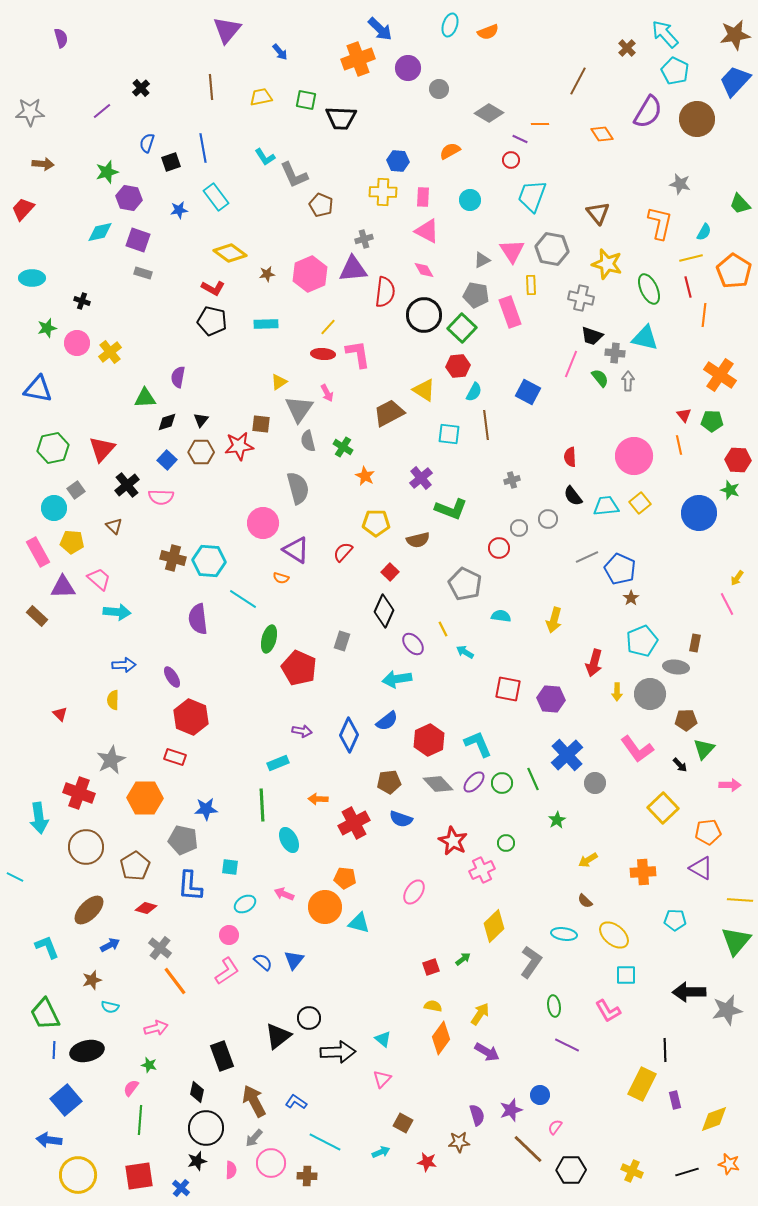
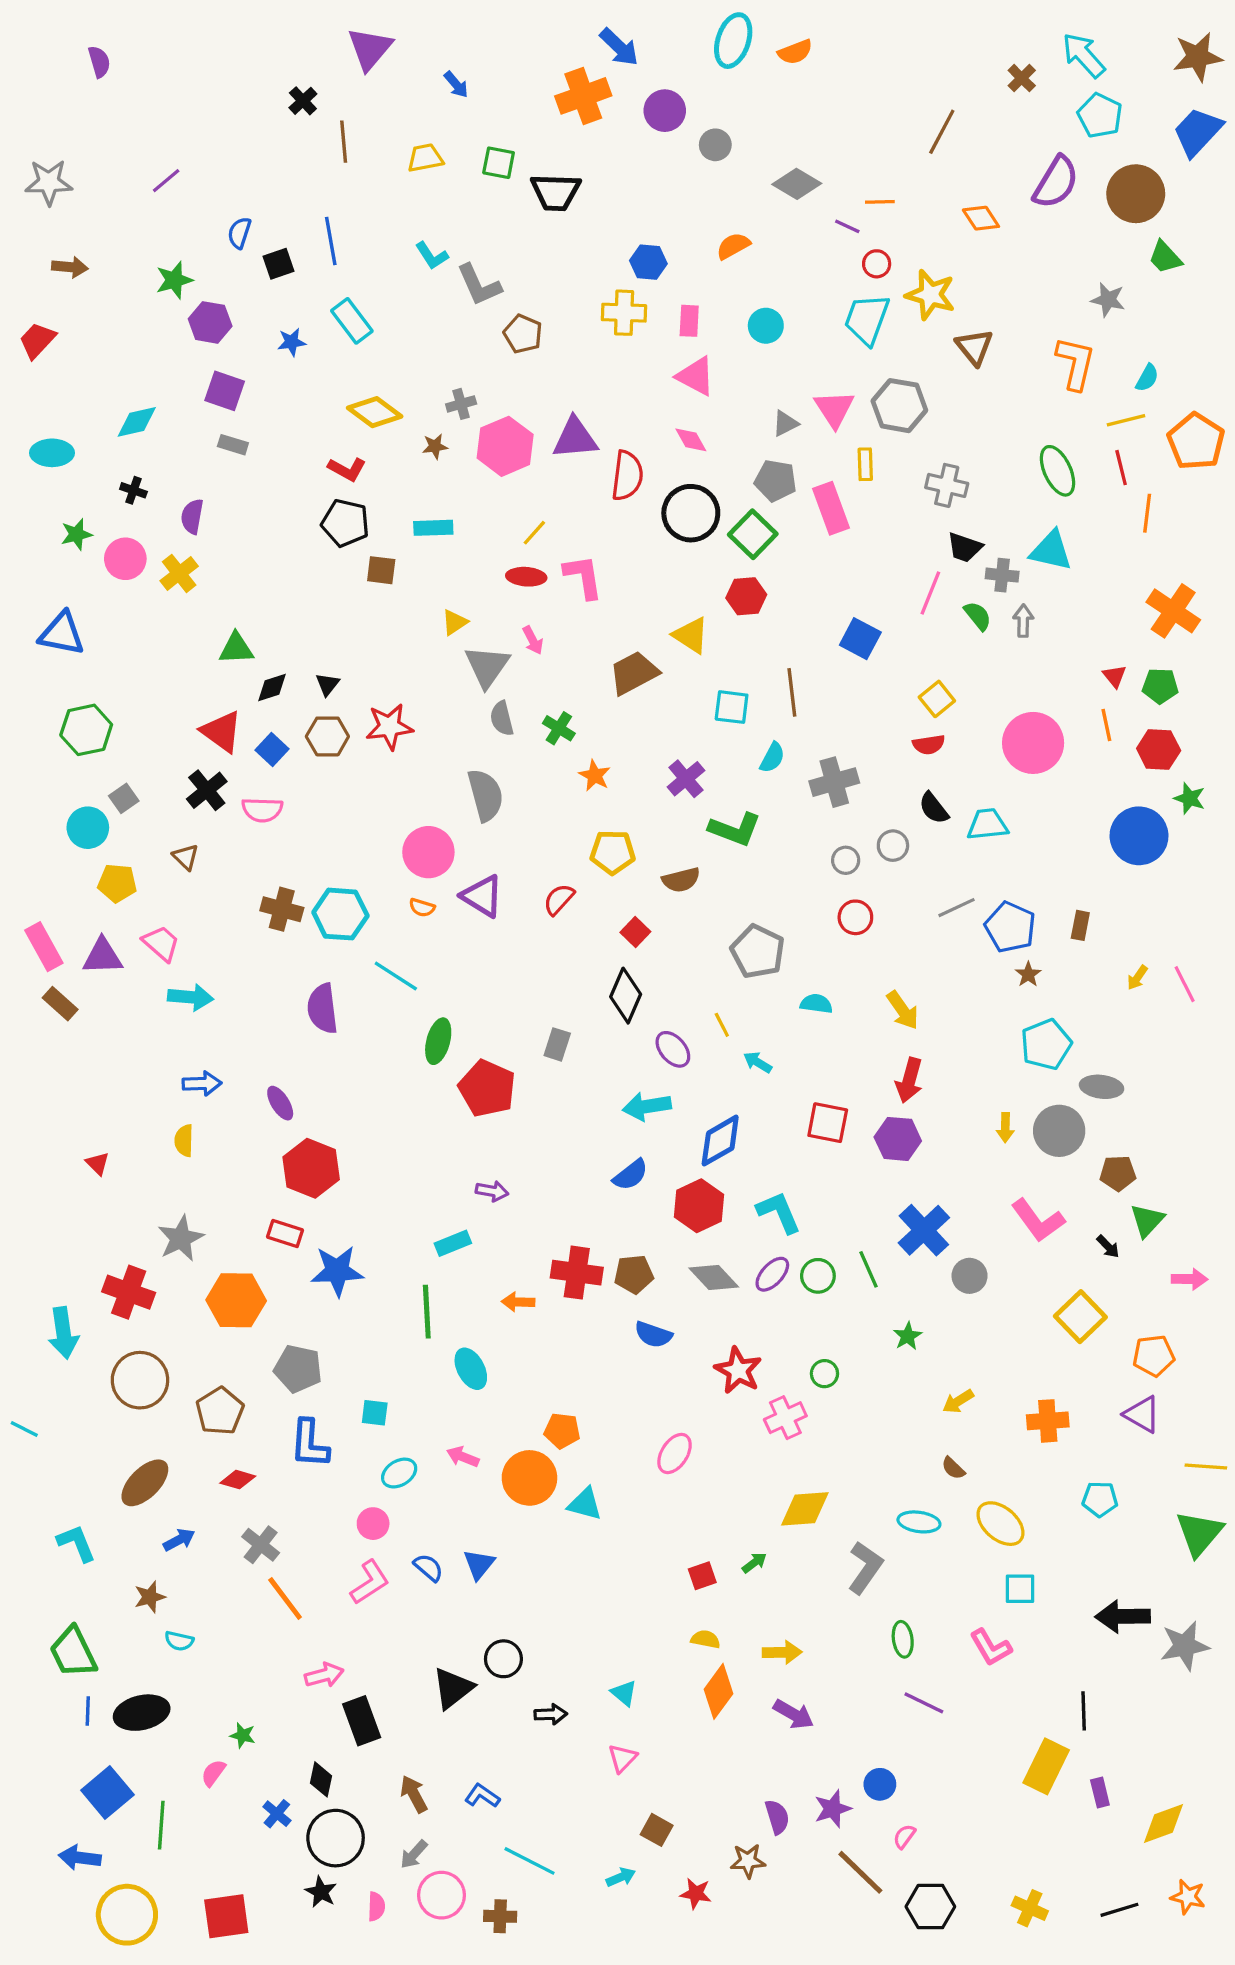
cyan ellipse: (450, 25) -> (733, 41), size x1.4
black cross: (141, 88) -> (303, 101), moved
red circle: (511, 160) -> (877, 264), moved
green trapezoid: (740, 204) -> (1165, 257), moved
cyan diamond: (100, 232) -> (137, 422), moved
gray cross: (364, 239) -> (461, 404), moved
yellow star: (607, 264) -> (930, 295), moved
purple semicircle: (178, 377) -> (192, 516), moved
cyan semicircle: (474, 392) -> (772, 758), moved
brown square: (261, 424) -> (381, 570), moved
red triangle: (102, 449) -> (221, 732), moved, turned -36
red semicircle: (570, 457) -> (929, 745), turned -96
red hexagon: (738, 460) -> (1159, 749), moved
gray cross: (512, 480) -> (834, 782), size x1.8
yellow square: (640, 503) -> (937, 699), moved
red circle: (499, 548) -> (855, 917), moved
pink rectangle: (38, 552) -> (44, 947), moved
orange semicircle: (281, 578) -> (422, 908), moved
yellow arrow: (737, 578) -> (1137, 978), moved
yellow arrow: (554, 620) -> (903, 1010), turned -50
brown rectangle: (695, 643) -> (1080, 925), moved
red arrow: (594, 663) -> (909, 1080), moved
blue diamond: (349, 735) -> (720, 1141), moved, turned 36
blue star: (206, 809) -> (337, 1271), moved, size x1.4
red cross: (354, 823) -> (577, 1273), moved, turned 36
yellow diamond: (494, 926) -> (805, 1509), turned 40
yellow arrow: (480, 1014) -> (782, 1652), turned 55
pink arrow: (156, 1028) -> (324, 1675), moved
black arrow: (338, 1052) -> (551, 1714), size x0.6
brown arrow: (254, 1101) -> (414, 1794), size x0.7
green line: (140, 1120) -> (161, 1825), moved
black star: (197, 1161) -> (321, 1892), turned -30
blue cross: (181, 1188) -> (277, 1814), moved

